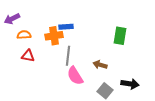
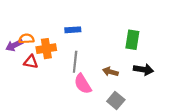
purple arrow: (12, 19) -> (14, 45), moved
orange cross: (54, 36) -> (46, 49), moved
black arrow: (130, 84) -> (143, 70), moved

